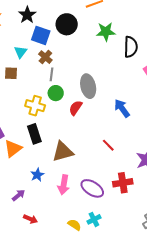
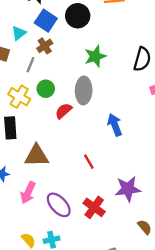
green star: (106, 32) -> (95, 56), moved, turned -30
gray line: (51, 74) -> (31, 65), moved
red cross: (123, 183) -> (94, 207), turned 30

